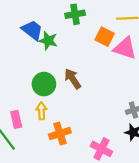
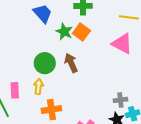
orange square: (105, 37) -> (81, 32), moved
green star: (48, 41) -> (64, 32), moved

